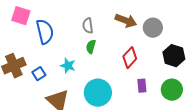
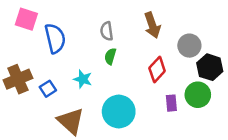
brown arrow: (126, 21) -> (152, 25), turned 50
gray circle: (153, 28) -> (189, 46), moved
green circle: (172, 90) -> (198, 95), moved

